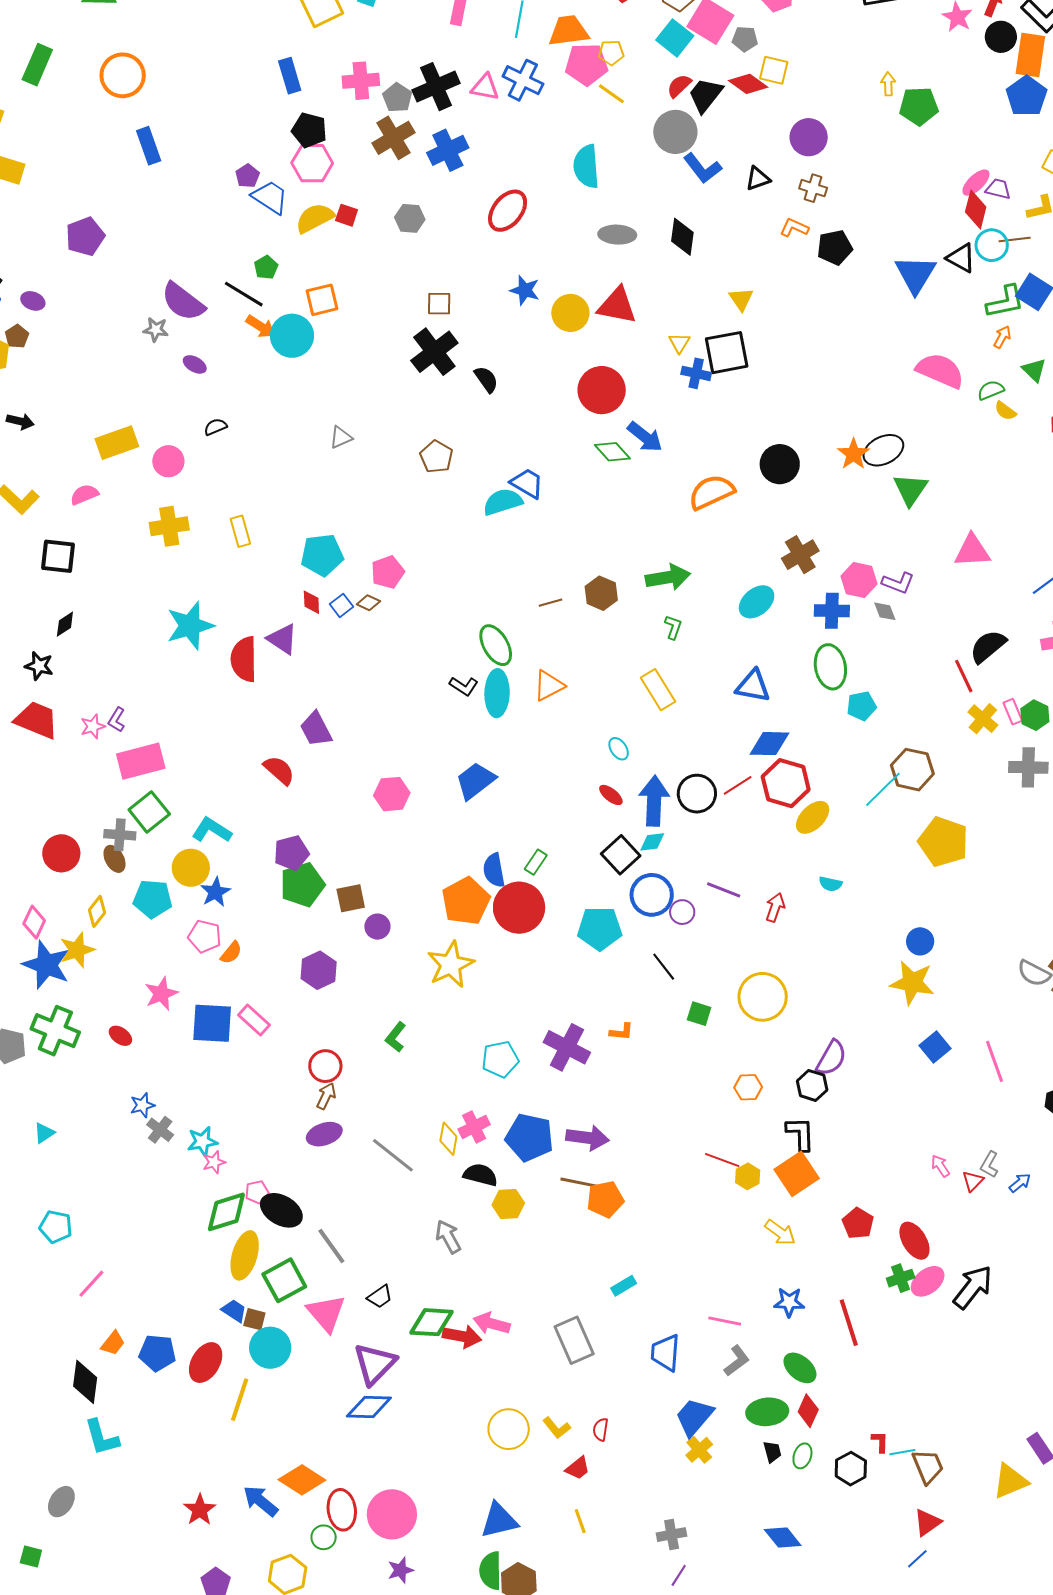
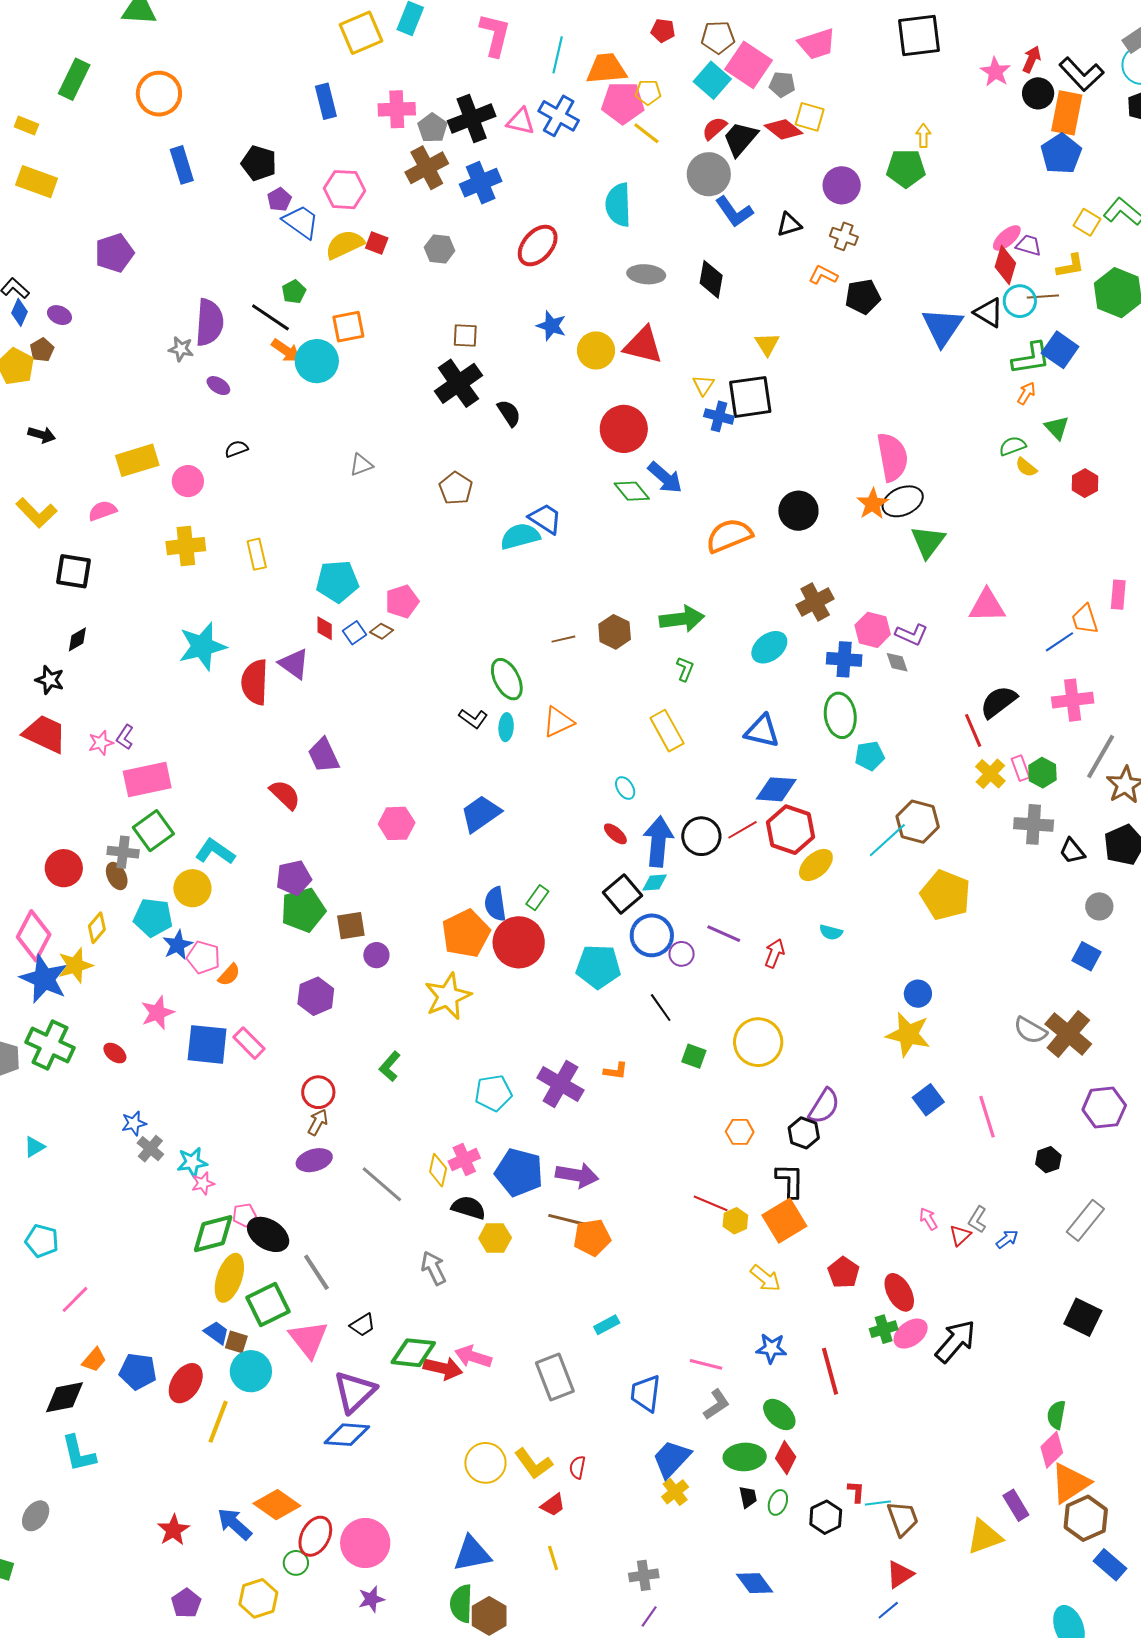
green pentagon: (919, 106) -> (906, 168), moved
black pentagon: (309, 130) -> (259, 163), moved
purple semicircle: (183, 302) -> (209, 322), turned -126
pink semicircle: (940, 371) -> (892, 457), moved, turned 54
cyan ellipse: (497, 693) -> (506, 727), size x0.6
blue star: (215, 892) -> (178, 945), moved
pink diamond: (34, 922) -> (34, 936), size x1.5
black diamond: (85, 1382) -> (64, 1397), turned 69
yellow L-shape: (557, 1428) -> (533, 1464), size x1.4
red ellipse: (342, 1510) -> (315, 1536), turned 33

